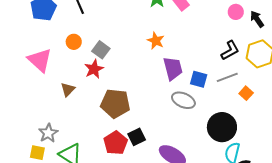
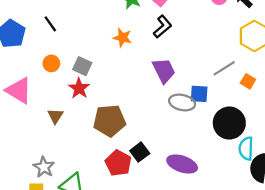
orange star: (156, 41) -> (122, 38), moved
black L-shape: (230, 50) -> (163, 27), moved
blue square: (199, 79) -> (199, 94), moved

